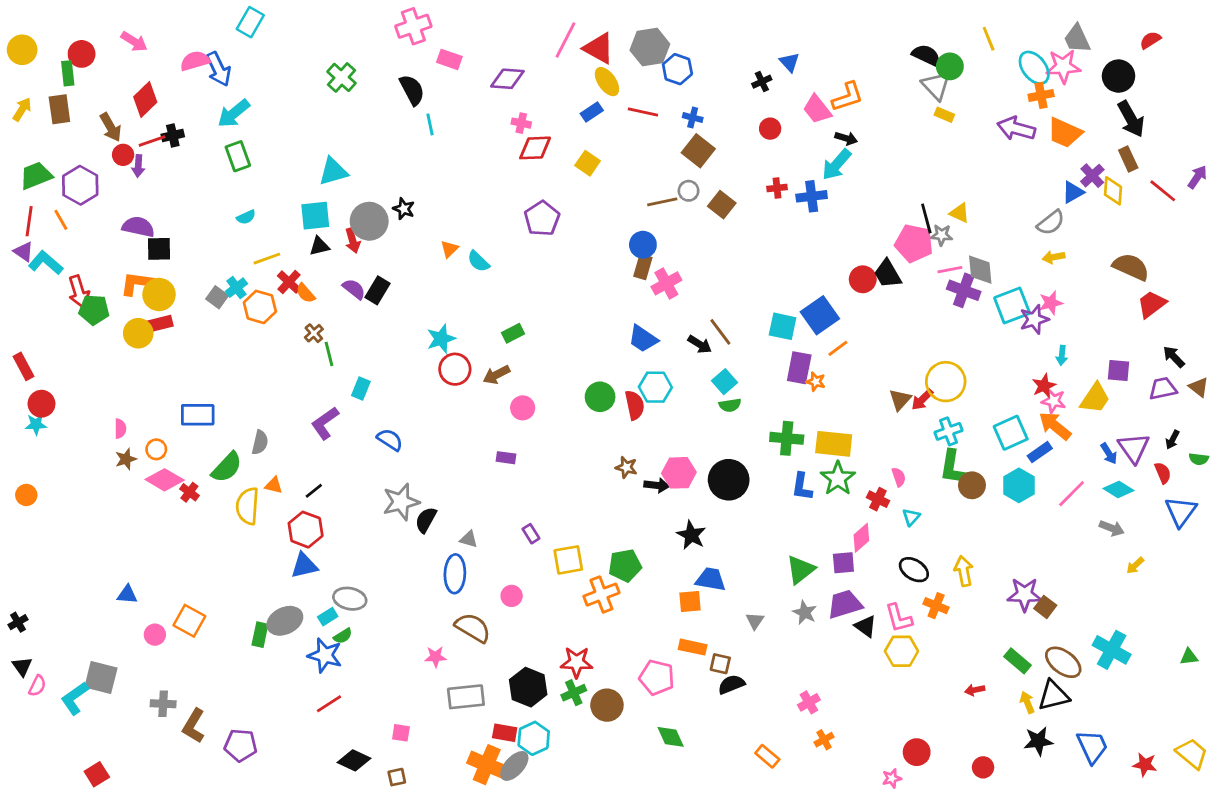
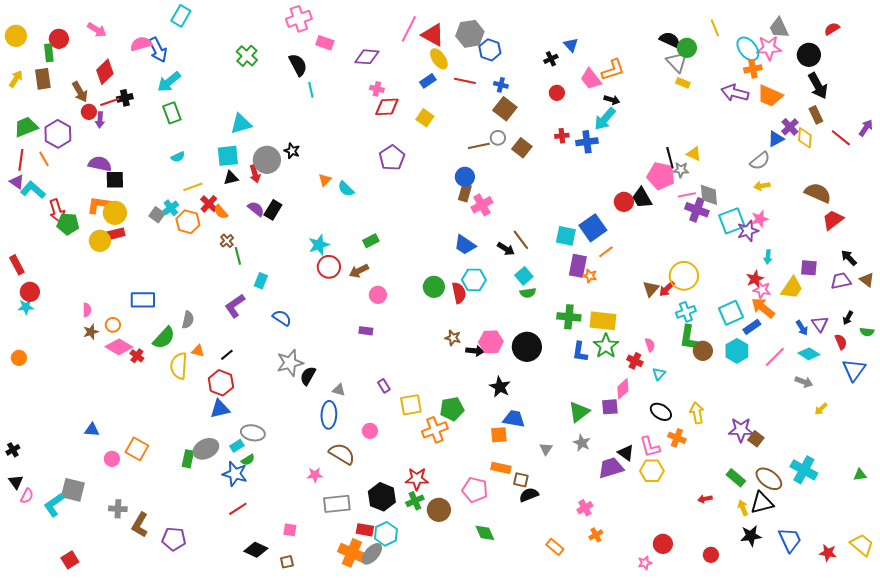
purple triangle: (1134, 448) -> (820, 324), size x0.7
purple trapezoid: (845, 604) -> (611, 468), moved

